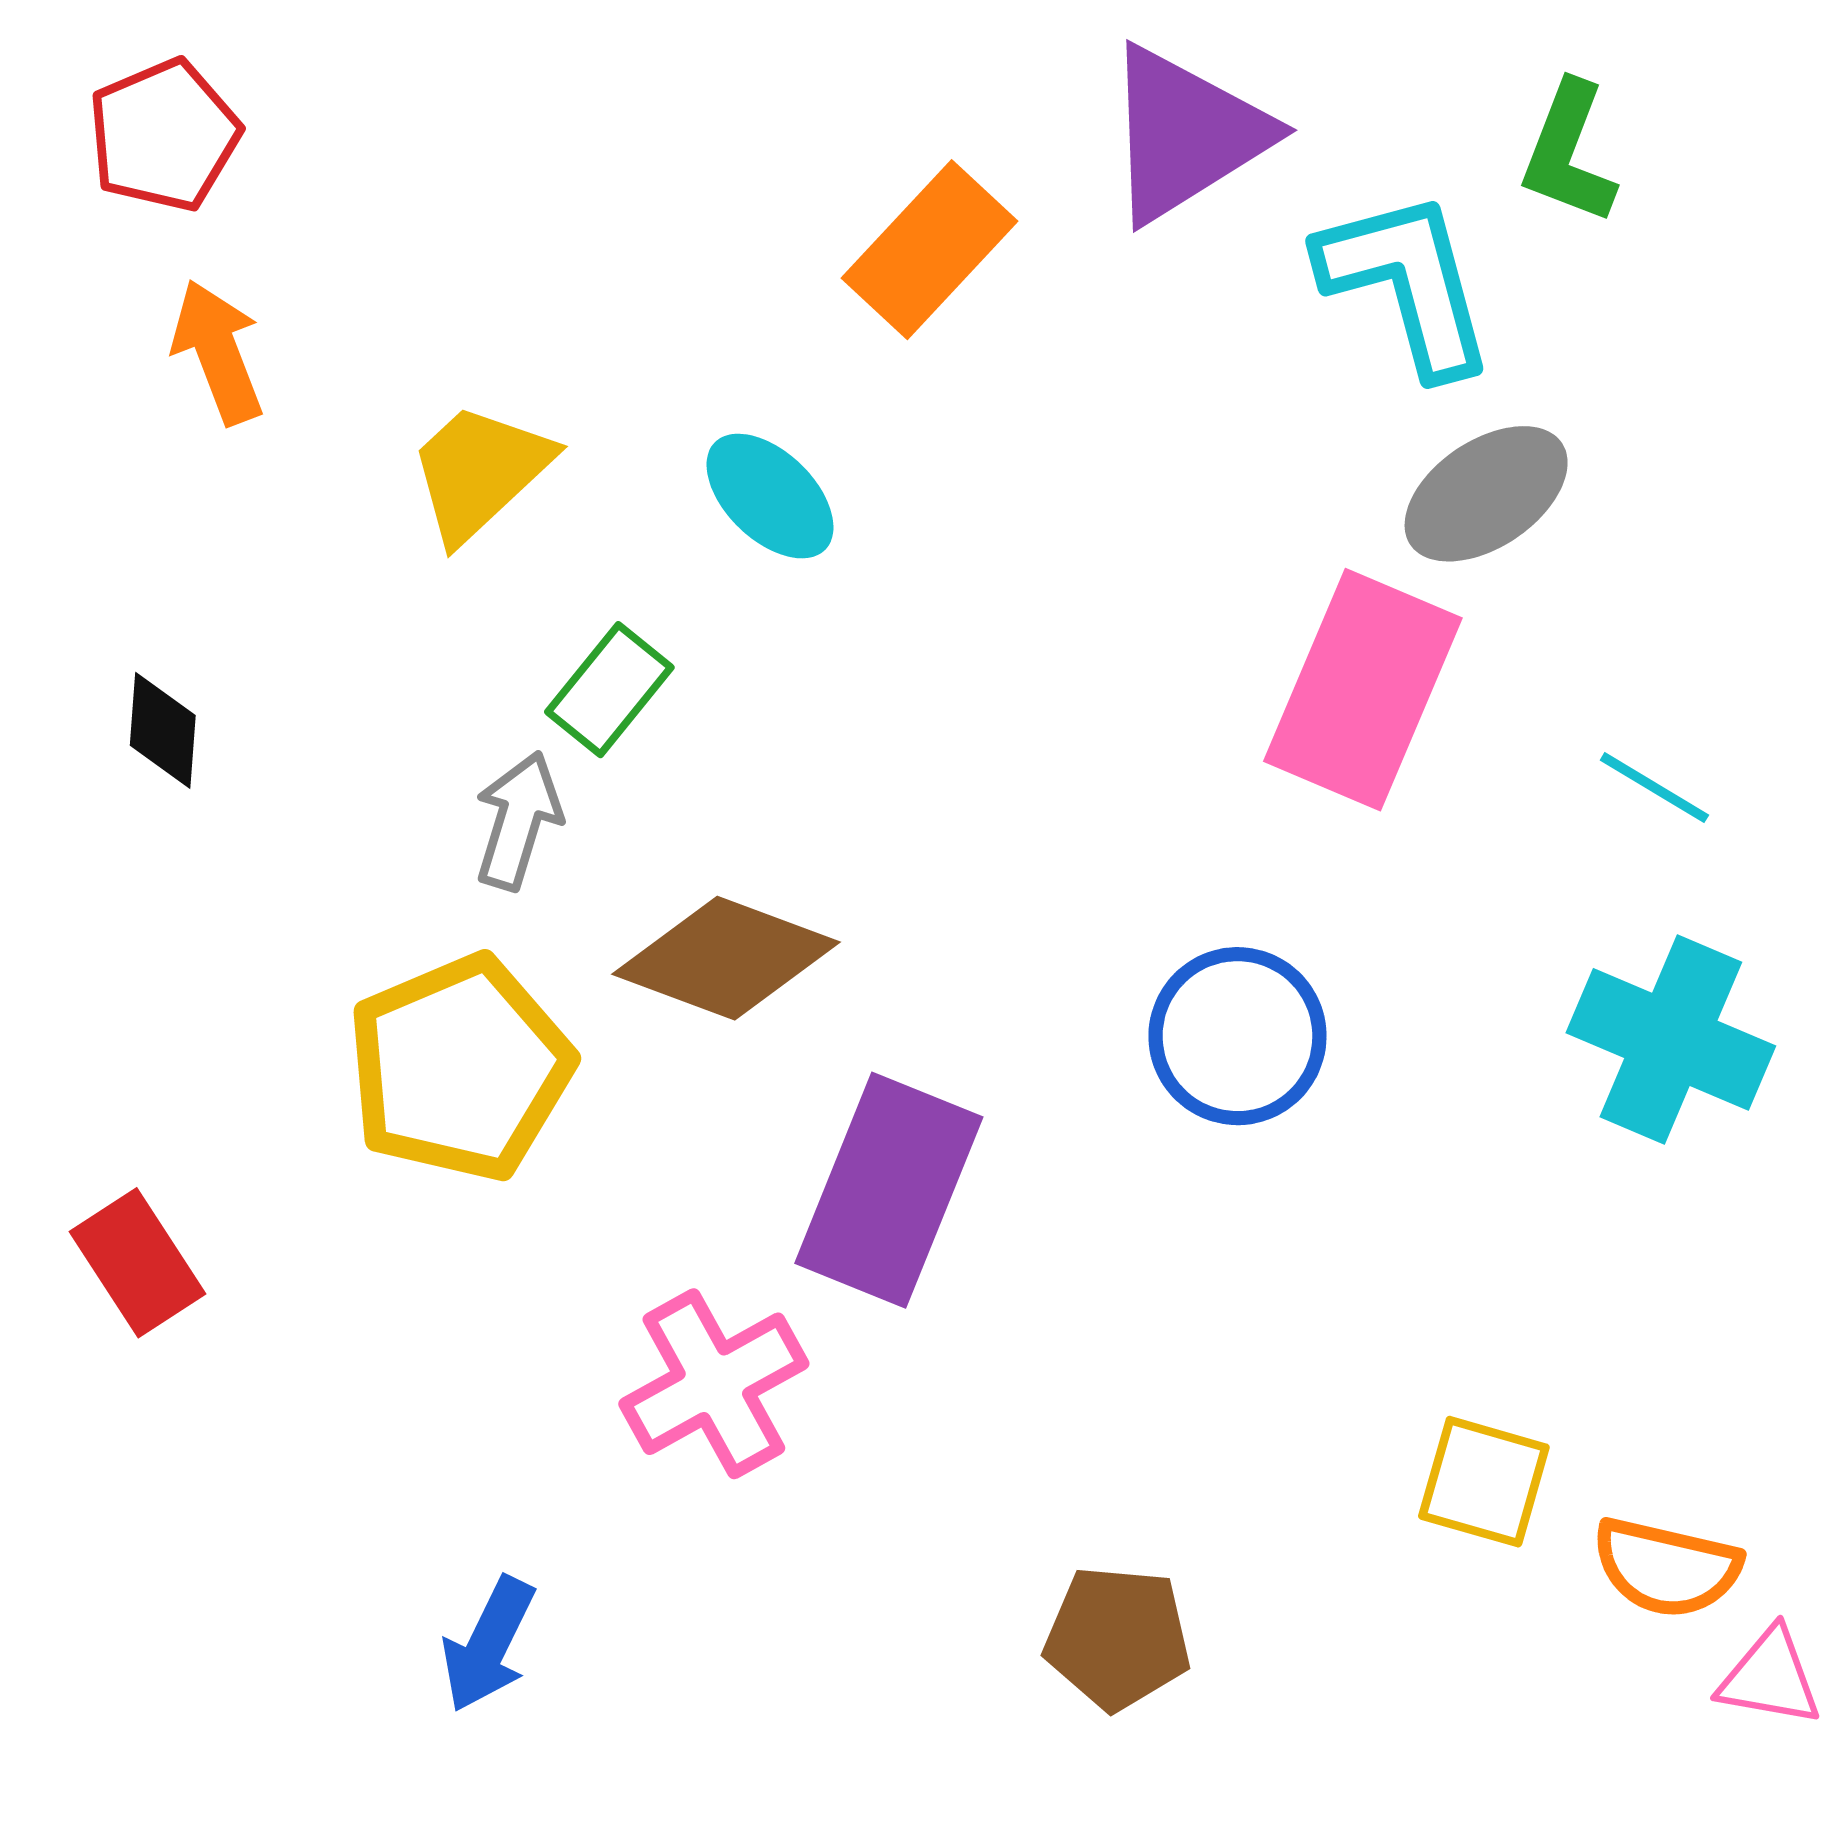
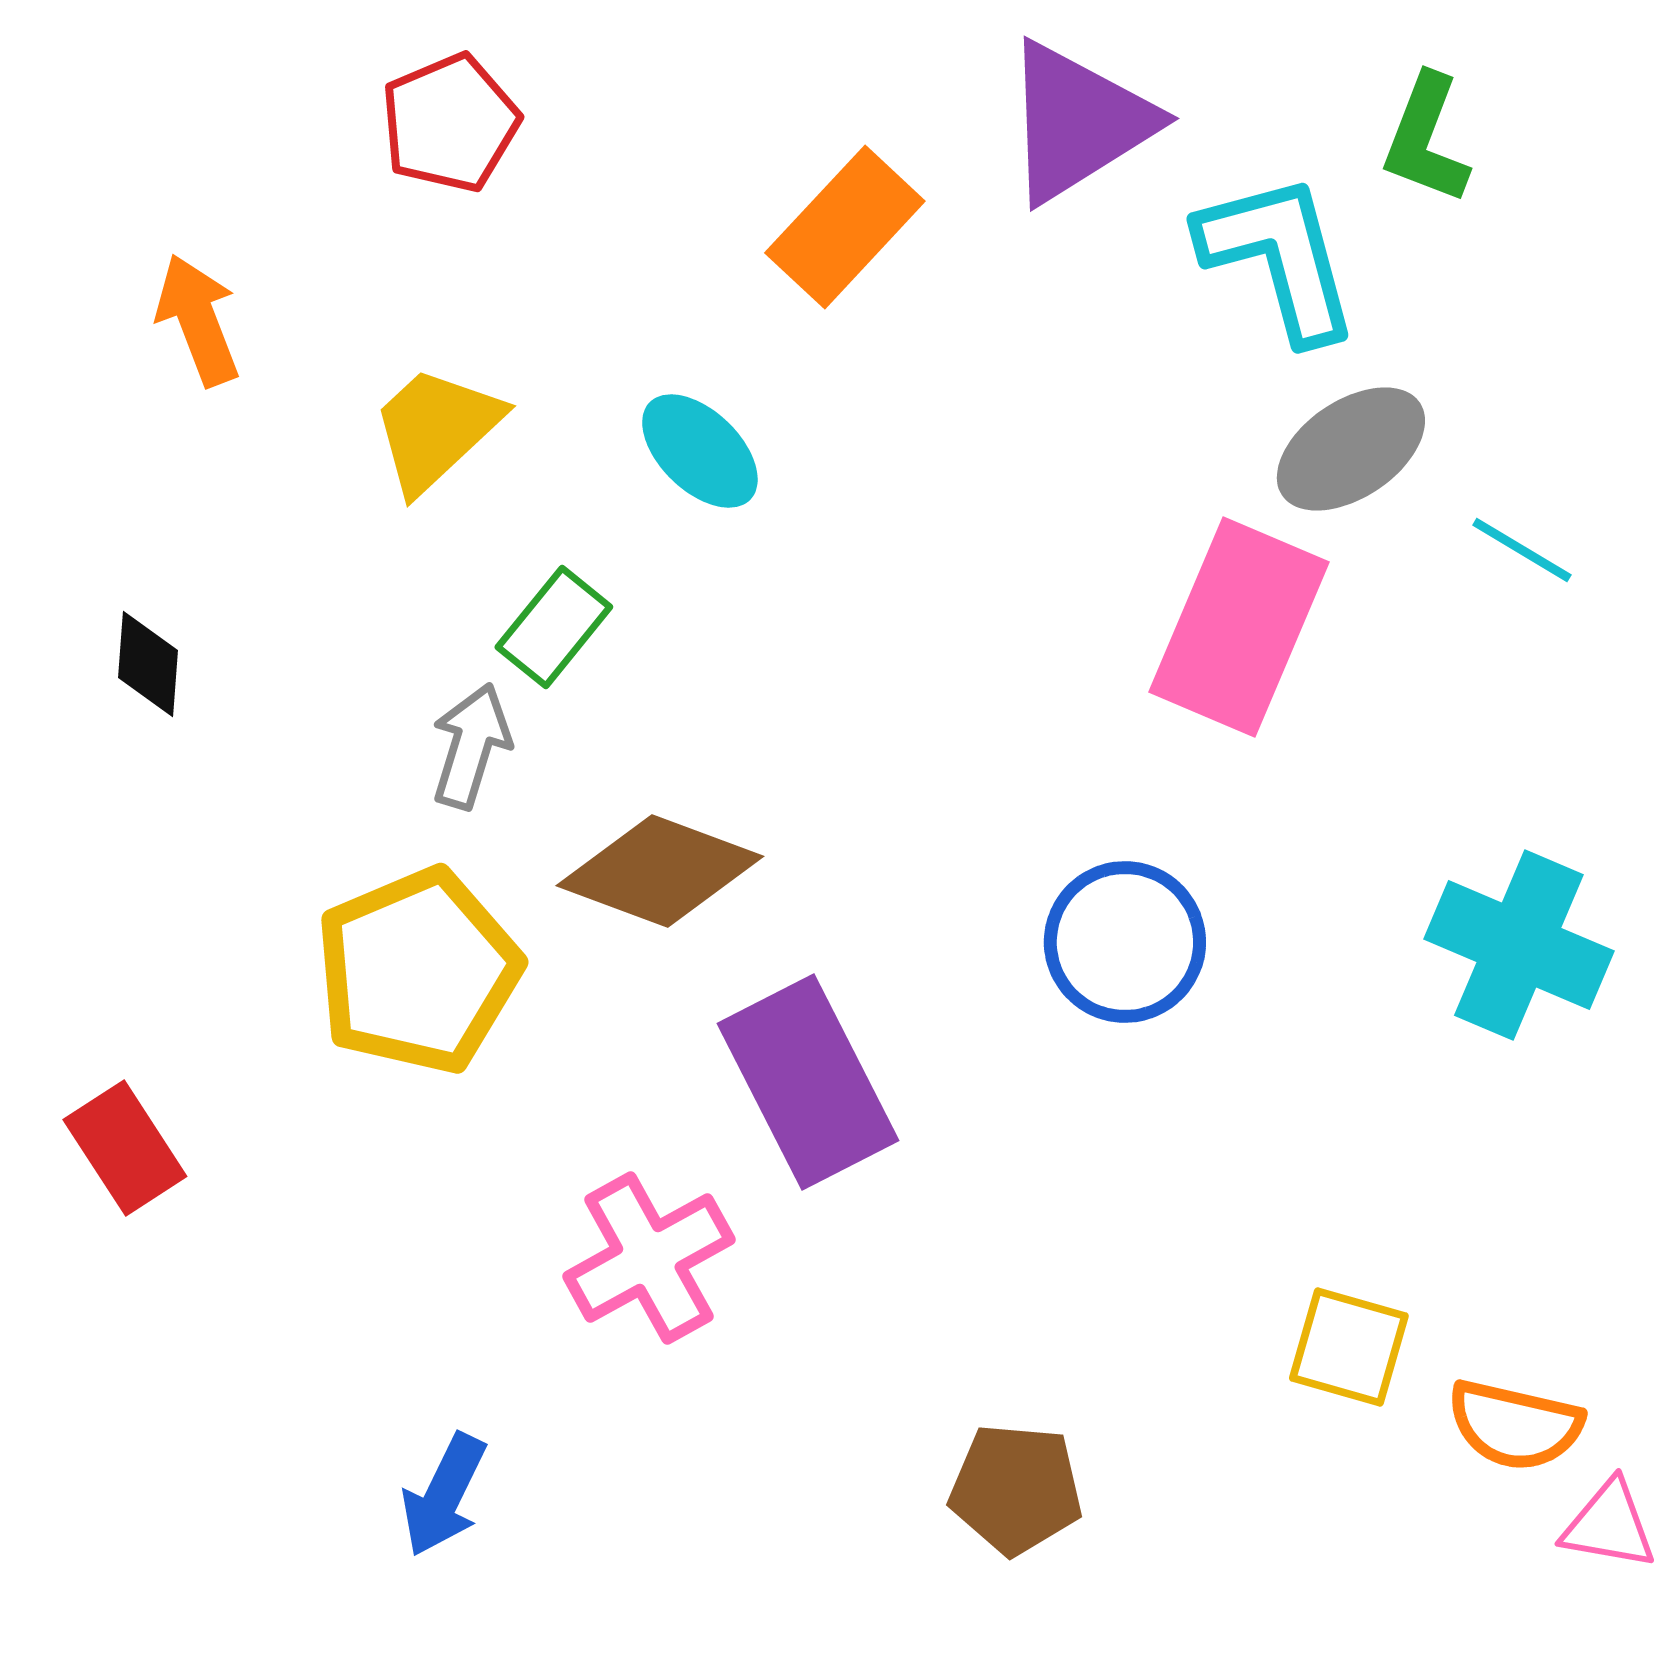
red pentagon: (164, 135) -> (450, 123), moved
cyan line: (1654, 788) -> (1522, 550), moved
purple rectangle: (889, 1190) -> (808, 1082), turned -49

